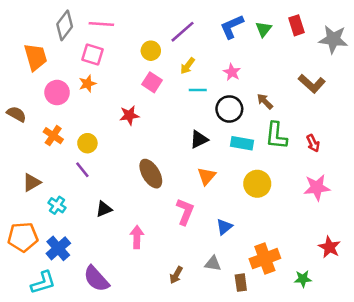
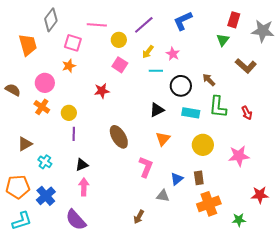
pink line: (101, 24) -> (97, 25), moved
red rectangle: (297, 25) -> (234, 20), turned 35
green triangle: (264, 29) -> (223, 40), moved
pink star: (232, 72) -> (173, 54), moved
pink circle: (57, 93) -> (45, 83), moved
purple line: (82, 170) -> (74, 134), moved, turned 40
pink star: (317, 188) -> (239, 156), moved
pink arrow: (137, 237) -> (84, 187), moved
red star: (329, 247) -> (260, 195), turned -30
gray triangle: (213, 264) -> (163, 196), moved
cyan L-shape: (43, 283) -> (22, 221), moved
brown rectangle: (241, 283) -> (199, 178), moved

